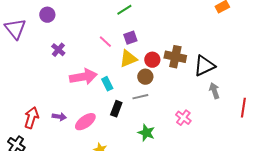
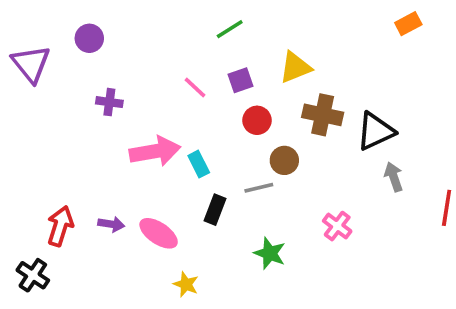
purple cross: (58, 50) -> (109, 102), turned -32
yellow triangle: (128, 59) -> (295, 67), moved
red circle: (152, 60) -> (257, 120), moved
brown circle: (145, 77) -> (284, 160), moved
pink ellipse: (85, 122) -> (159, 233), turned 70

